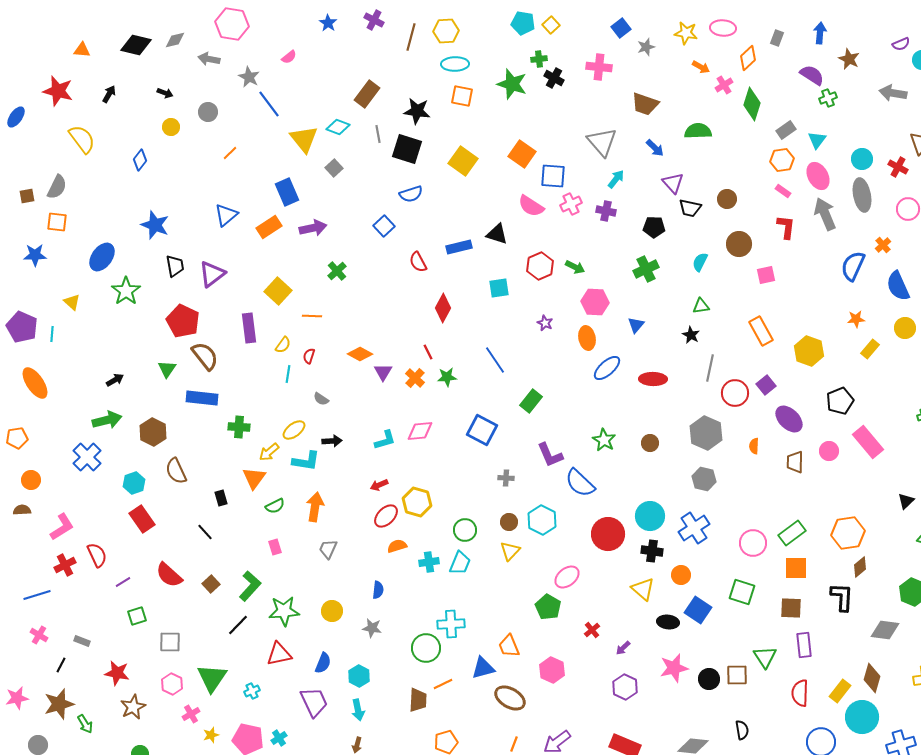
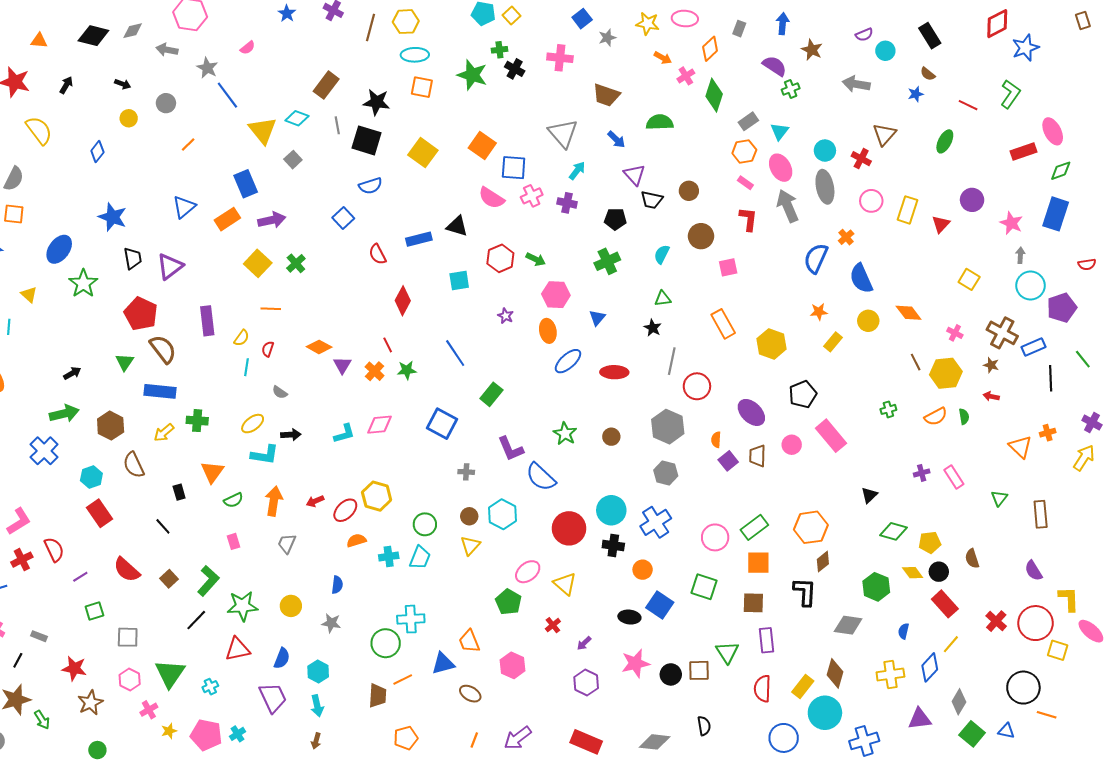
yellow square: (278, 291) -> (258, 263), moved
purple square: (766, 385) -> (728, 461), moved
yellow arrow: (269, 452) -> (164, 433), moved
red arrow: (379, 485) -> (315, 501), moved
yellow triangle: (643, 589) -> (565, 584), moved
brown ellipse: (510, 698) -> (470, 694), size x0.7

